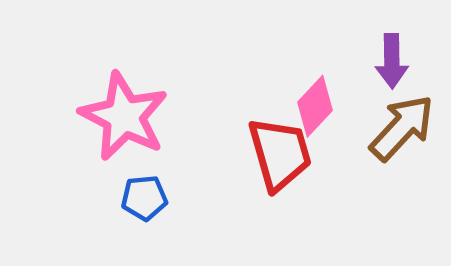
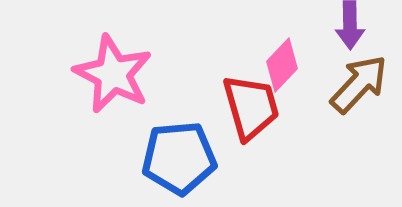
blue pentagon: (144, 198) -> (179, 158), moved, size x1.8

